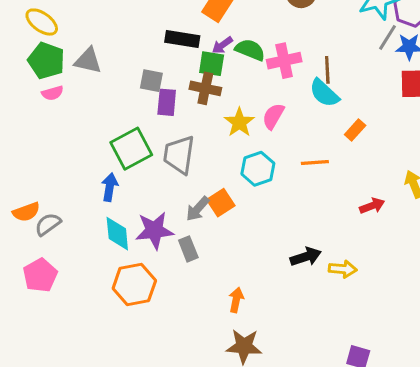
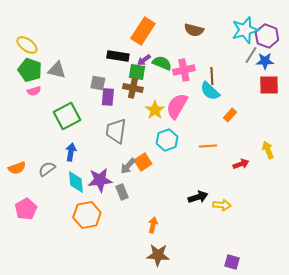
pink semicircle: (273, 116) -> (177, 106), size x1.5
green square: (131, 149) -> (67, 116), moved
orange line: (315, 163) -> (208, 146), moved
gray semicircle: (48, 224) -> (47, 169), moved

